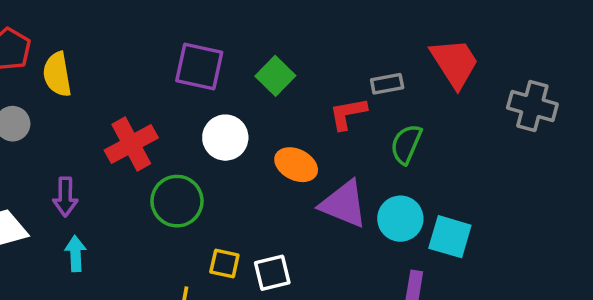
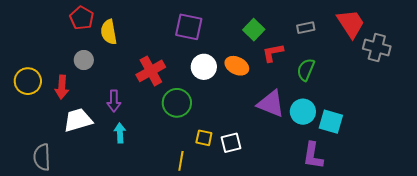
red trapezoid: (455, 63) -> (351, 24), moved
green square: (275, 76) -> (254, 30), moved
gray rectangle: (387, 84) -> (306, 28), moved
orange ellipse: (296, 165) -> (237, 66), moved

